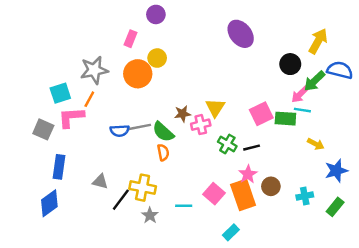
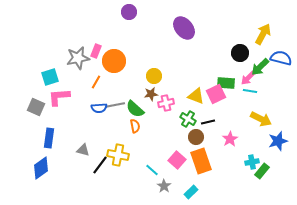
purple ellipse: (241, 34) -> (184, 28), moved
pink rectangle: (130, 39) -> (96, 51), moved
yellow circle: (157, 58) -> (154, 76), moved
orange line: (89, 99) -> (96, 82), moved
yellow triangle: (215, 108) -> (196, 96), moved, turned -42
green rectangle: (285, 119) -> (226, 83), moved
yellow arrow: (316, 144) -> (261, 119), size x1.5
pink star: (248, 174) -> (230, 139), moved
brown circle: (271, 186) -> (196, 137), moved
cyan line: (184, 206) -> (152, 170), turned 40
green rectangle: (335, 207) -> (262, 171), moved
gray star: (150, 215) -> (164, 186), moved

